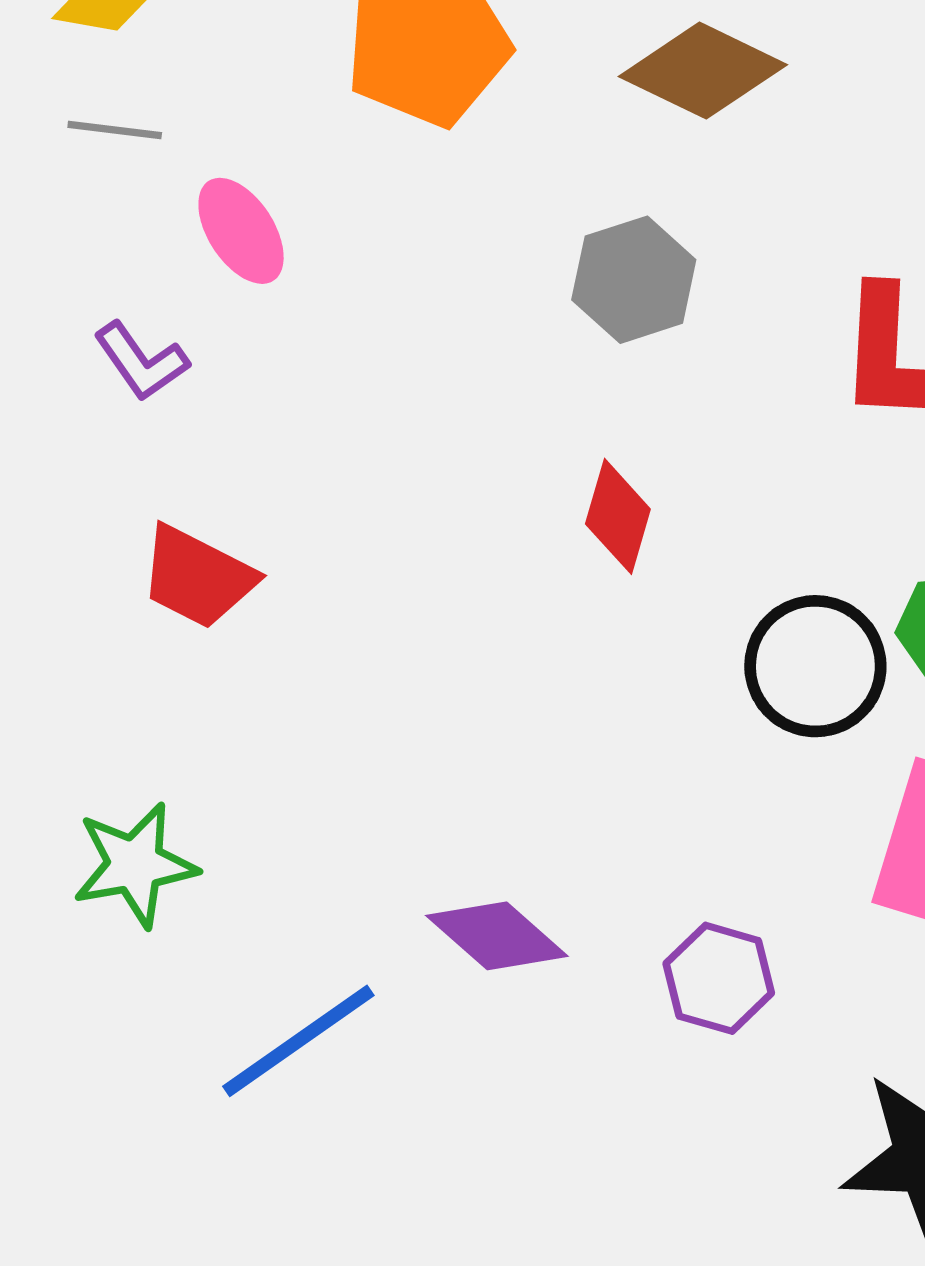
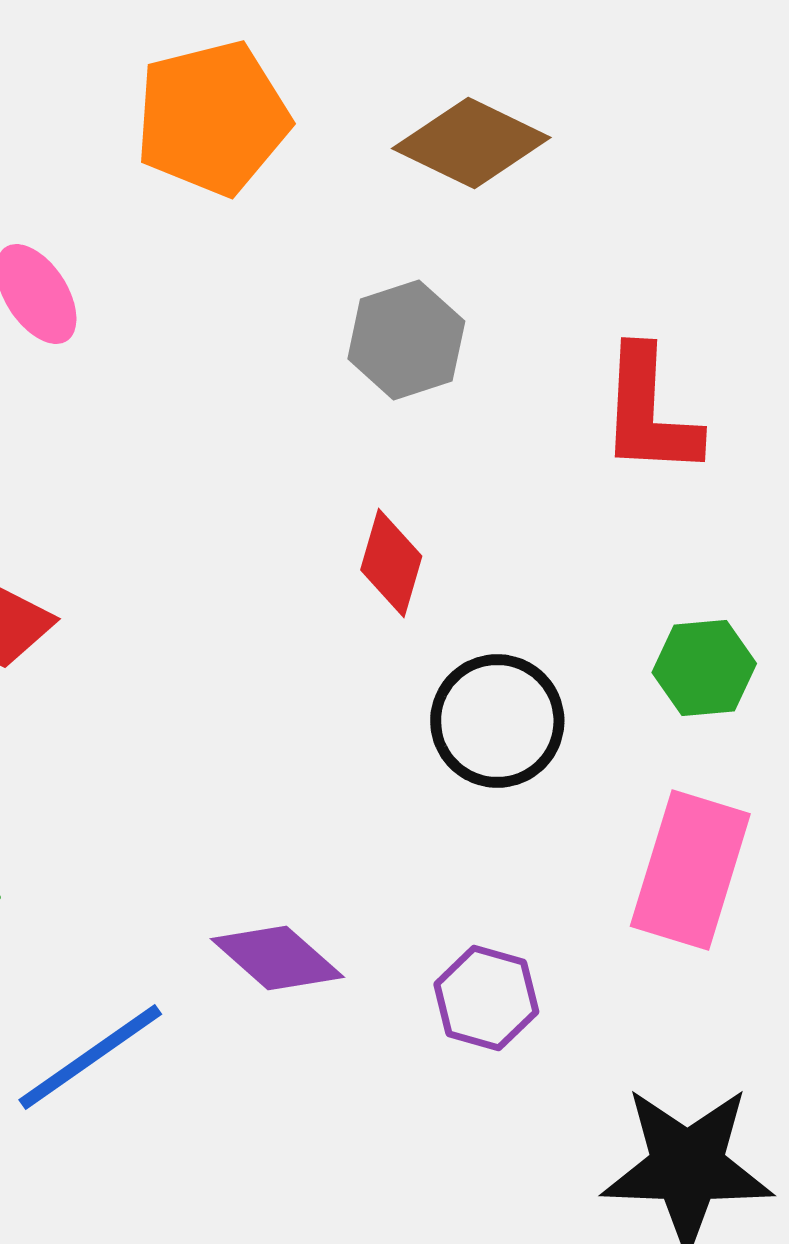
black circle: (815, 666) -> (497, 721), moved

